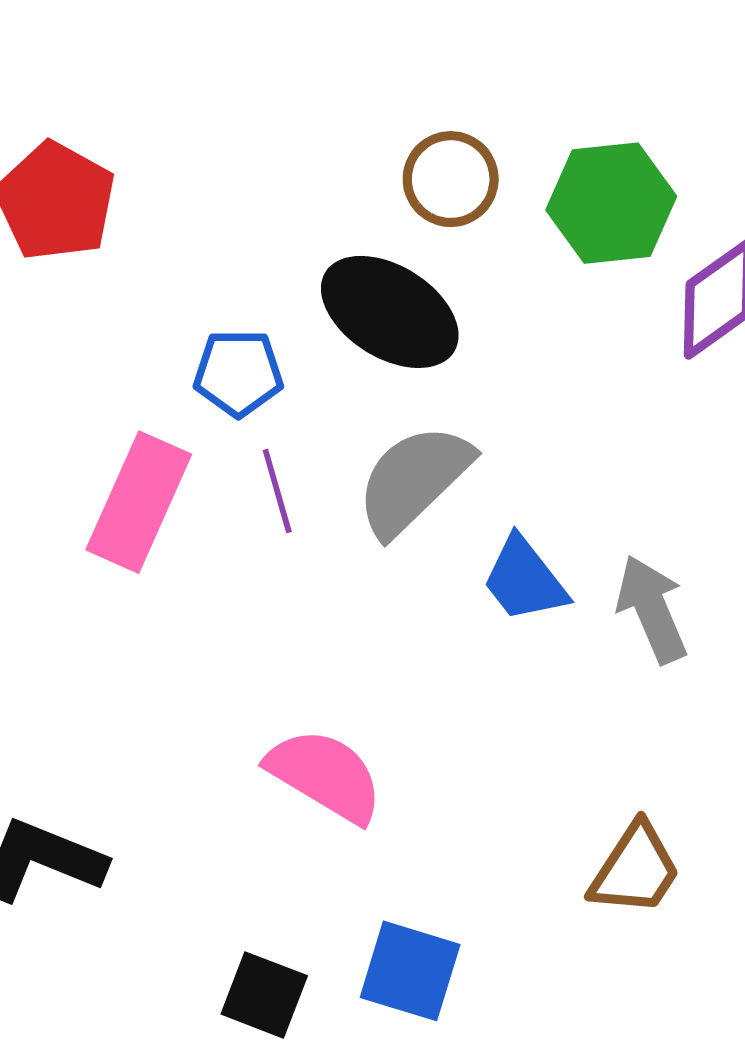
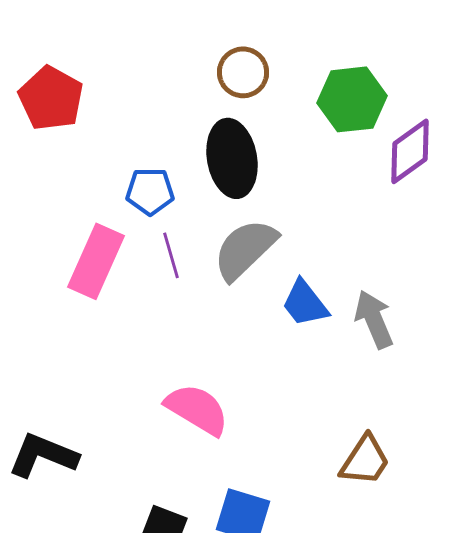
brown circle: (451, 179) -> (243, 72), moved
black ellipse: (390, 312) -> (232, 158), turned 48

